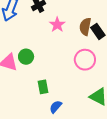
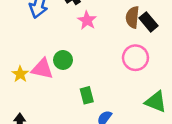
pink star: (57, 25) -> (87, 20), moved

